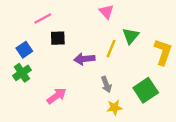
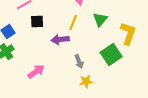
yellow line: (111, 49) -> (73, 23), moved
green square: (146, 90) -> (111, 55), moved

